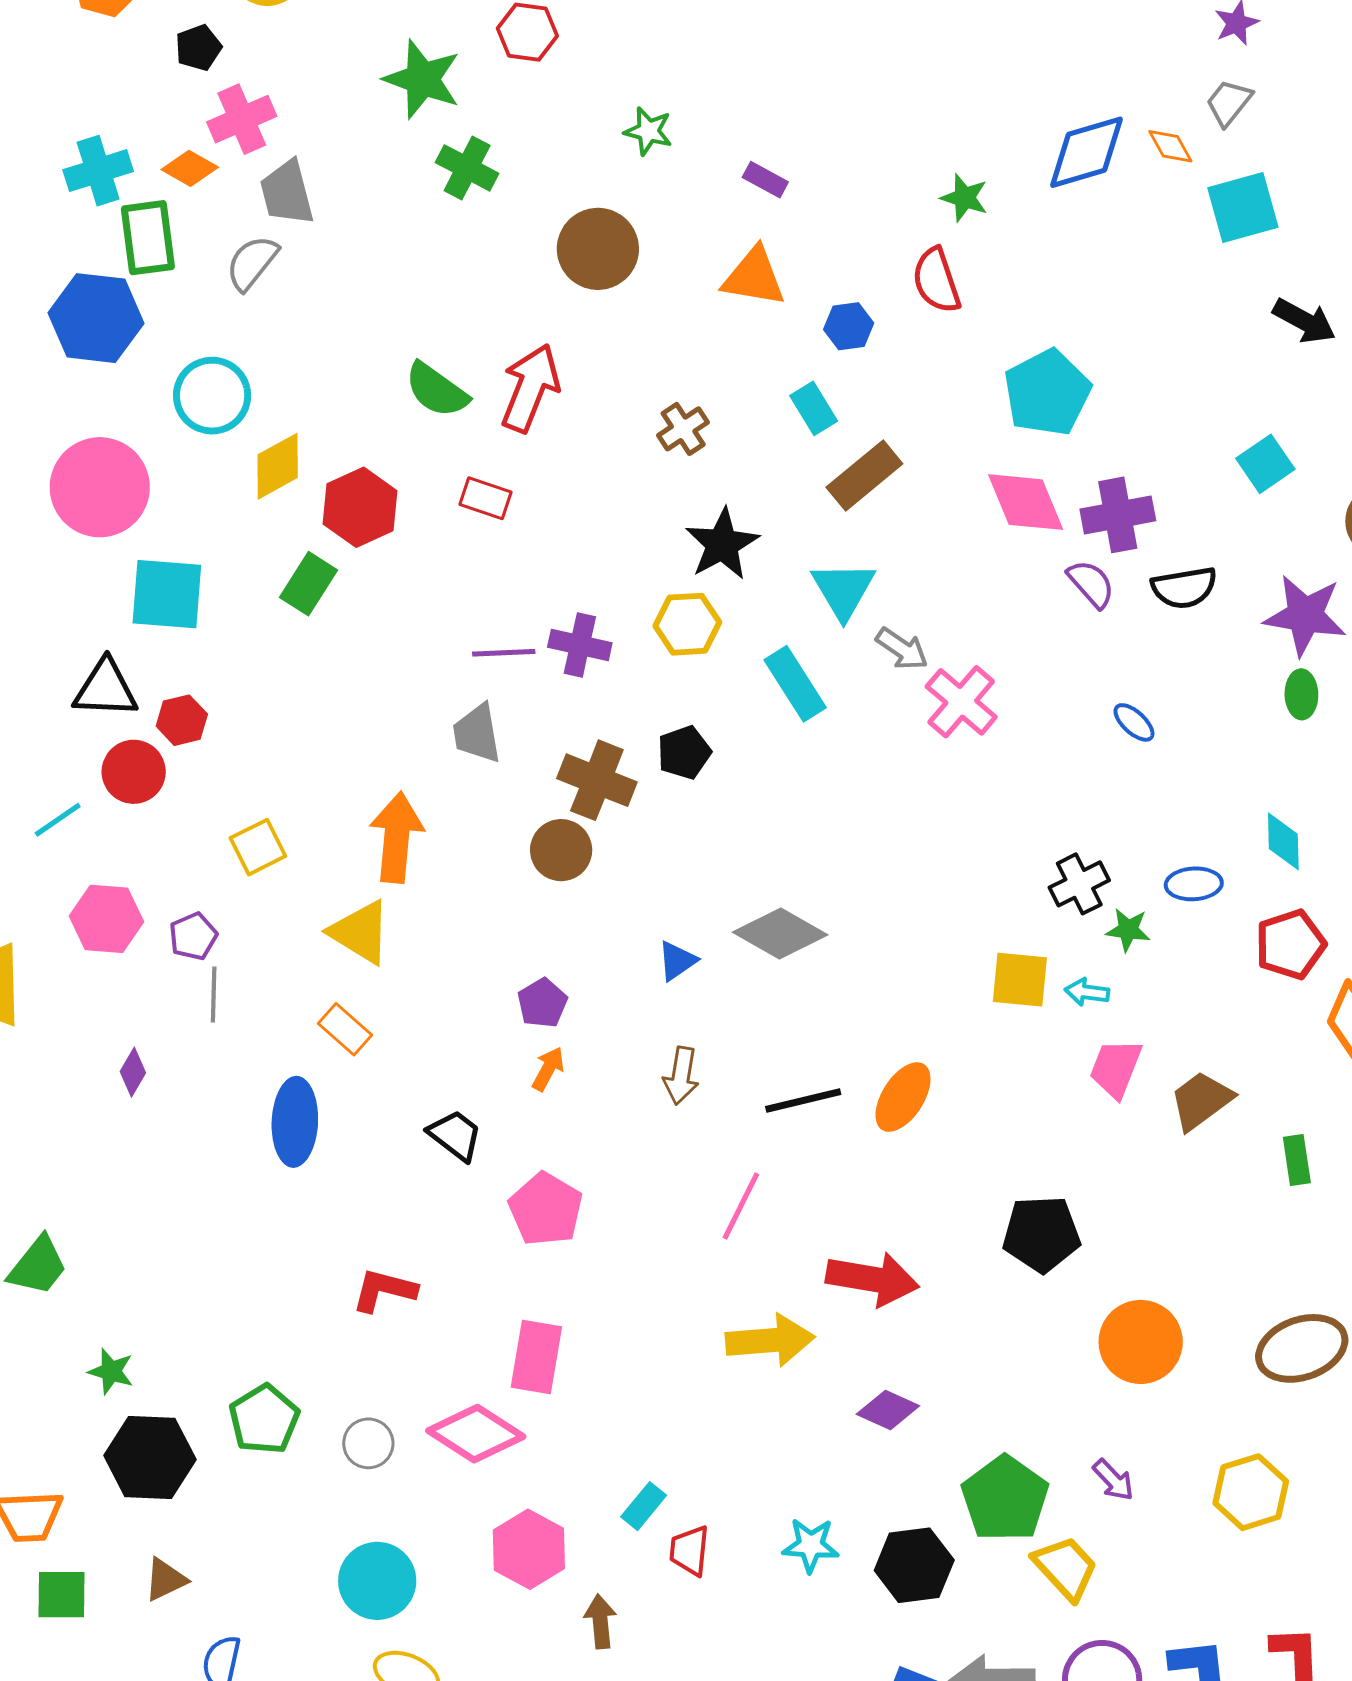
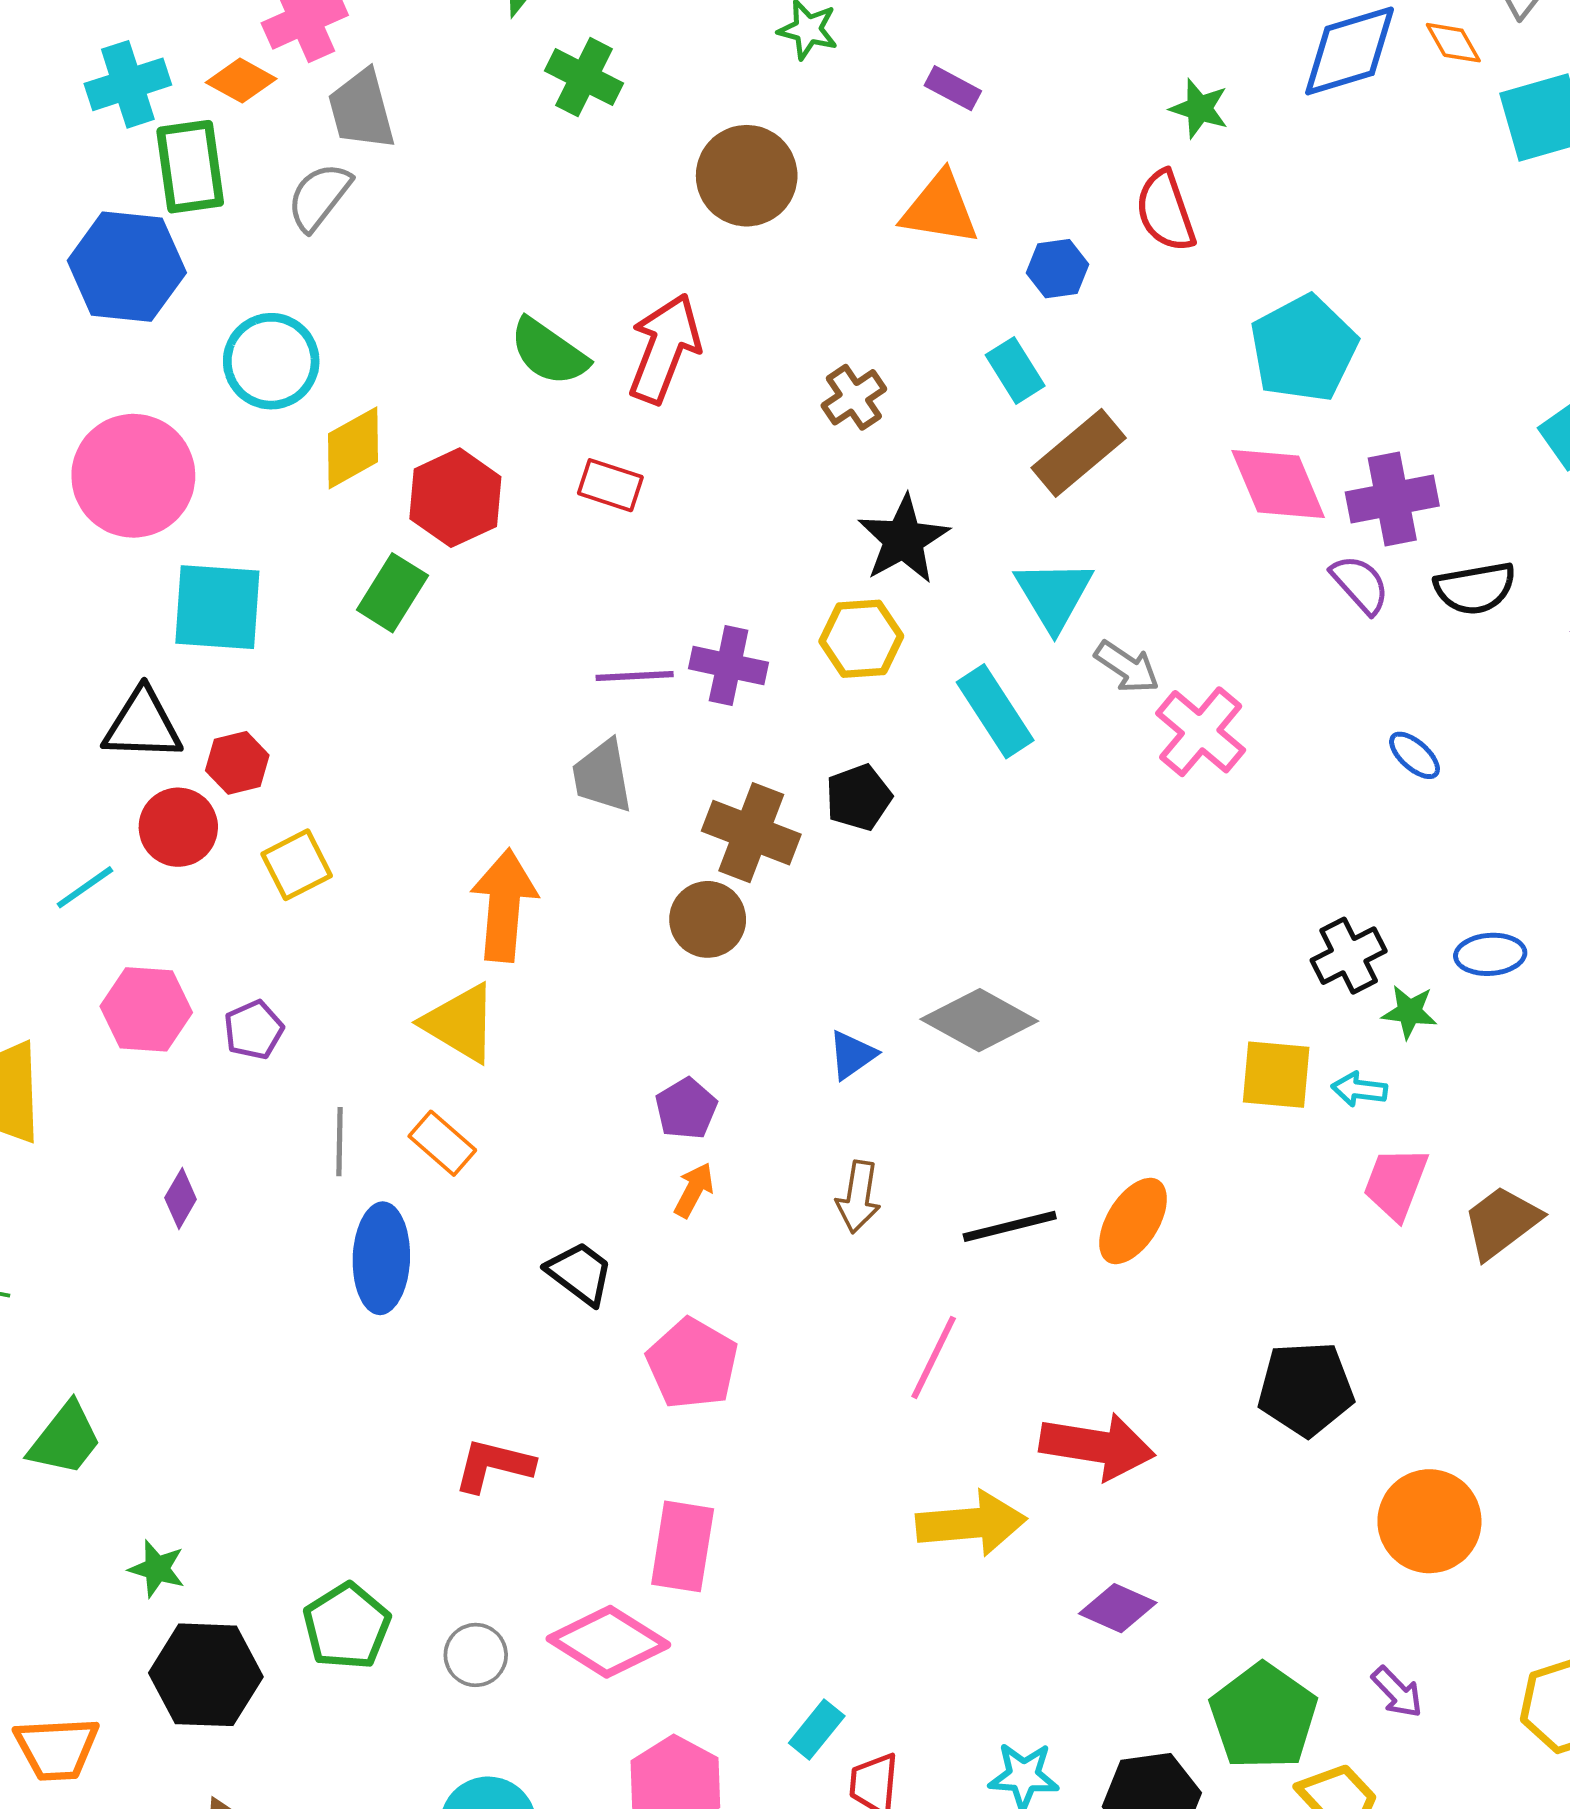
yellow square: (258, 847) -> (297, 865), moved
gray line: (214, 994) -> (339, 1142), moved

